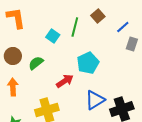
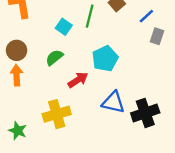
green semicircle: (36, 63) -> (54, 57), moved
orange arrow: (13, 87) -> (17, 75), moved
blue triangle: (95, 100) -> (113, 102), turned 45

